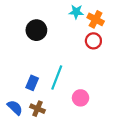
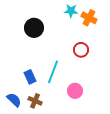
red circle: (93, 41) -> (81, 50), moved
blue rectangle: (32, 83) -> (30, 77), turned -48

